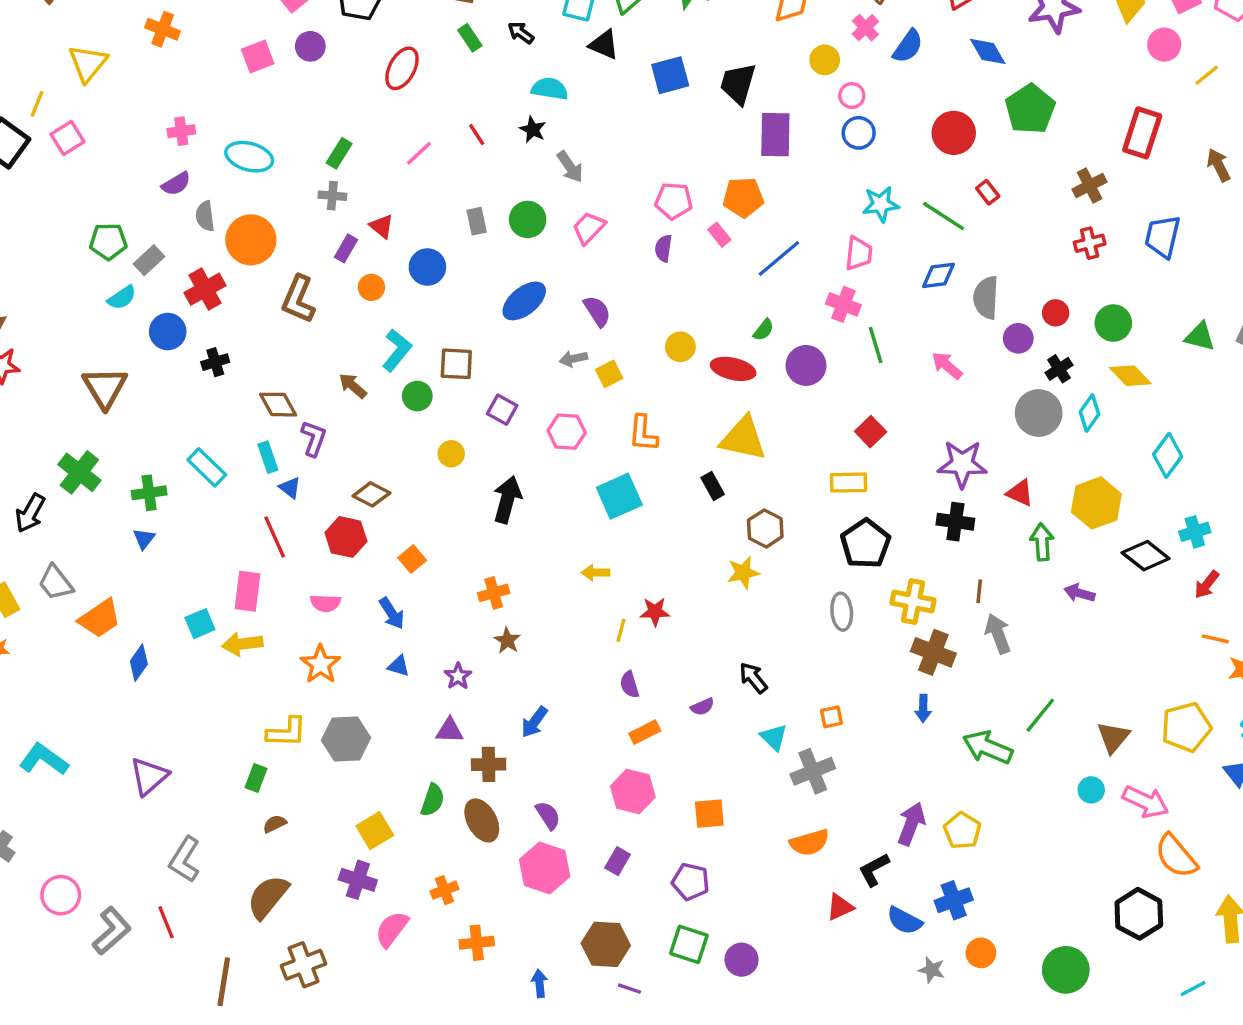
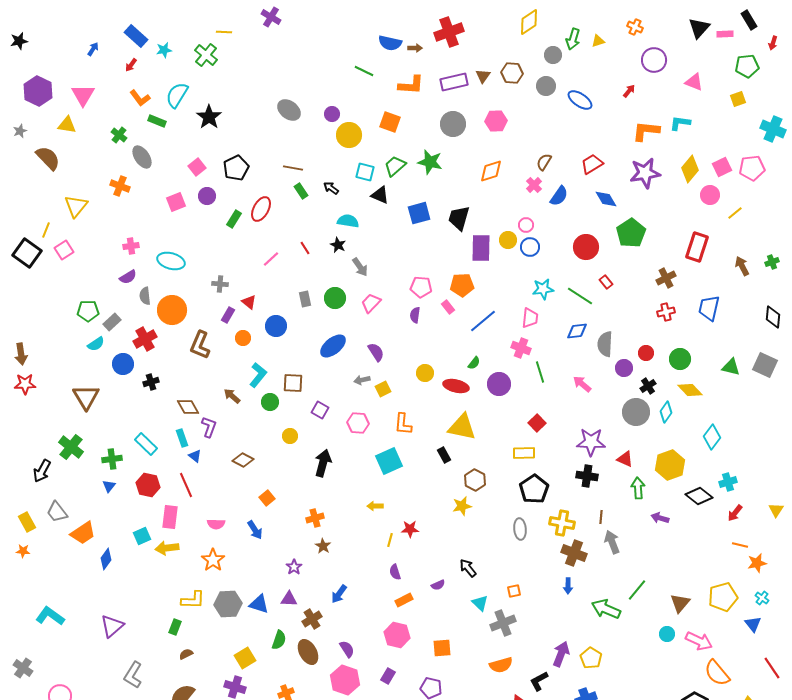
yellow circle: (825, 60) -> (508, 240), moved
green rectangle: (339, 153) -> (234, 219), moved
red hexagon: (346, 537) -> (148, 485), moved
blue triangle: (399, 666) -> (259, 604), moved, size x1.5
brown cross: (489, 764) -> (312, 619), turned -30

